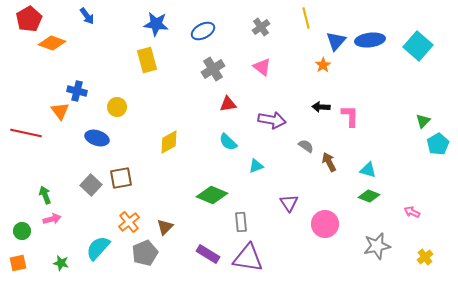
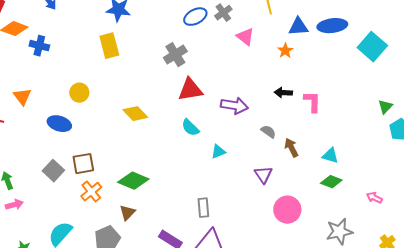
blue ellipse: (203, 31) -> (195, 17), moved
blue triangle: (336, 41) -> (298, 27), turned 45
cyan square: (418, 46) -> (372, 47), moved
pink triangle: (262, 67) -> (245, 37), moved
blue cross: (77, 91) -> (39, 46), moved
red triangle: (228, 104) -> (190, 90), size x1.5
yellow diamond: (169, 142) -> (135, 114), moved, turned 75
green diamond: (212, 195) -> (133, 181), moved
purple triangle: (289, 203) -> (263, 175), moved
orange cross: (129, 222) -> (91, 192), moved

